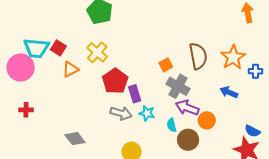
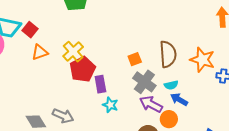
yellow cross: (97, 52) -> (73, 52), moved
orange star: (233, 57) -> (202, 60), turned -30
blue arrow: (229, 92) -> (179, 99), moved
gray arrow: (121, 113) -> (63, 116), moved
cyan semicircle: (172, 125) -> (171, 85), moved, turned -96

